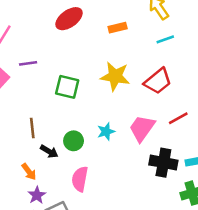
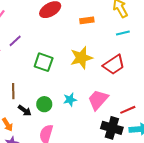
purple line: (28, 63) -> (15, 41), turned -40
yellow star: (115, 76) -> (81, 58), turned -30
red line: (178, 118) -> (128, 110), moved

